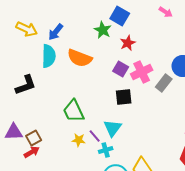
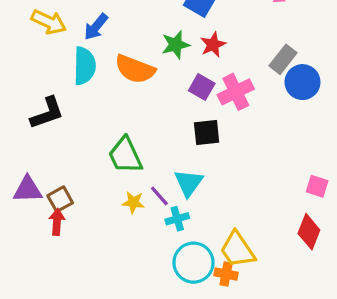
green star: (103, 30) -> (176, 45), moved, turned 30
gray rectangle: (164, 83) -> (283, 59), moved
red arrow: (32, 152) -> (57, 222), turned -56

